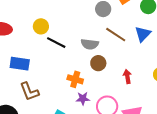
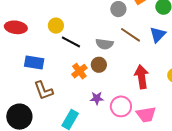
brown circle: (98, 63) -> (99, 65), moved
red arrow: (127, 76) -> (142, 77), size x1.6
orange cross: (75, 79) -> (79, 71), moved, turned 35

